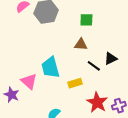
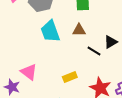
cyan trapezoid: (50, 68) -> (50, 31), moved
yellow rectangle: (75, 83) -> (70, 77), moved

